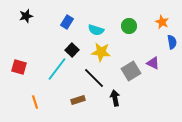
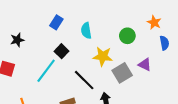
black star: (26, 16) -> (17, 40), moved
green circle: (129, 26) -> (127, 36), moved
cyan semicircle: (96, 30) -> (86, 31), turned 63
yellow star: (101, 52) -> (103, 56), moved

